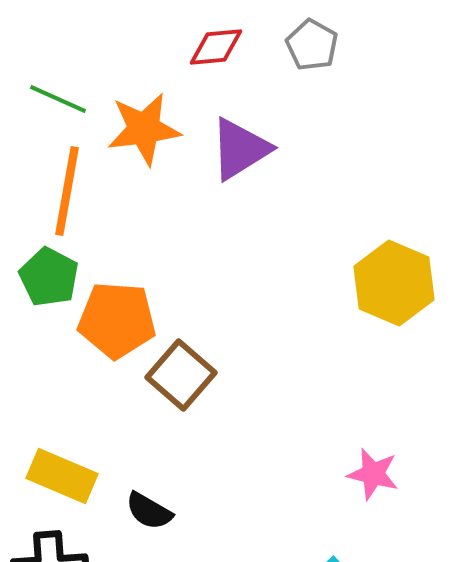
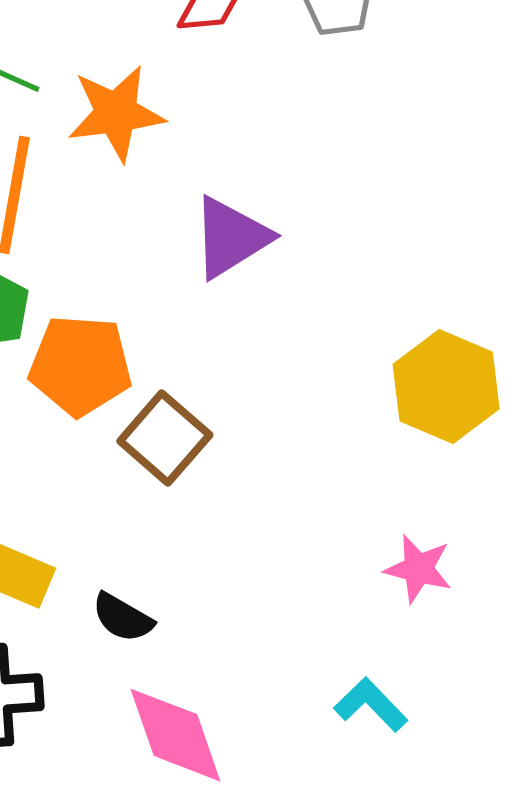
purple triangle: (240, 149) -> (231, 237), moved
yellow hexagon: (394, 283) -> (446, 387), moved

